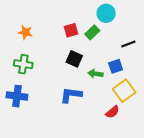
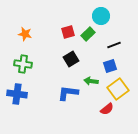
black line: (128, 44) -> (114, 45), moved
black square: (74, 59) -> (71, 59), turned 35
green arrow: (95, 74) -> (91, 81), moved

